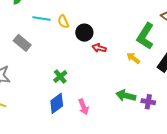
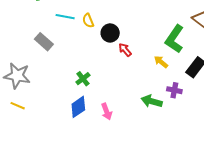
red arrow: (99, 48) -> (125, 50), turned 32
purple cross: (148, 102) -> (174, 90), moved

